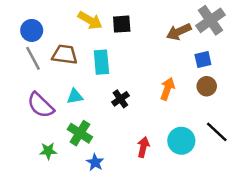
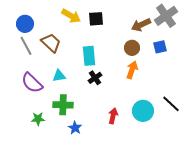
brown trapezoid: (65, 55) -> (51, 43), turned 35
cyan rectangle: (101, 62) -> (89, 56), moved
brown circle: (207, 86) -> (132, 48), moved
green cross: (80, 133) -> (63, 105), turned -30

